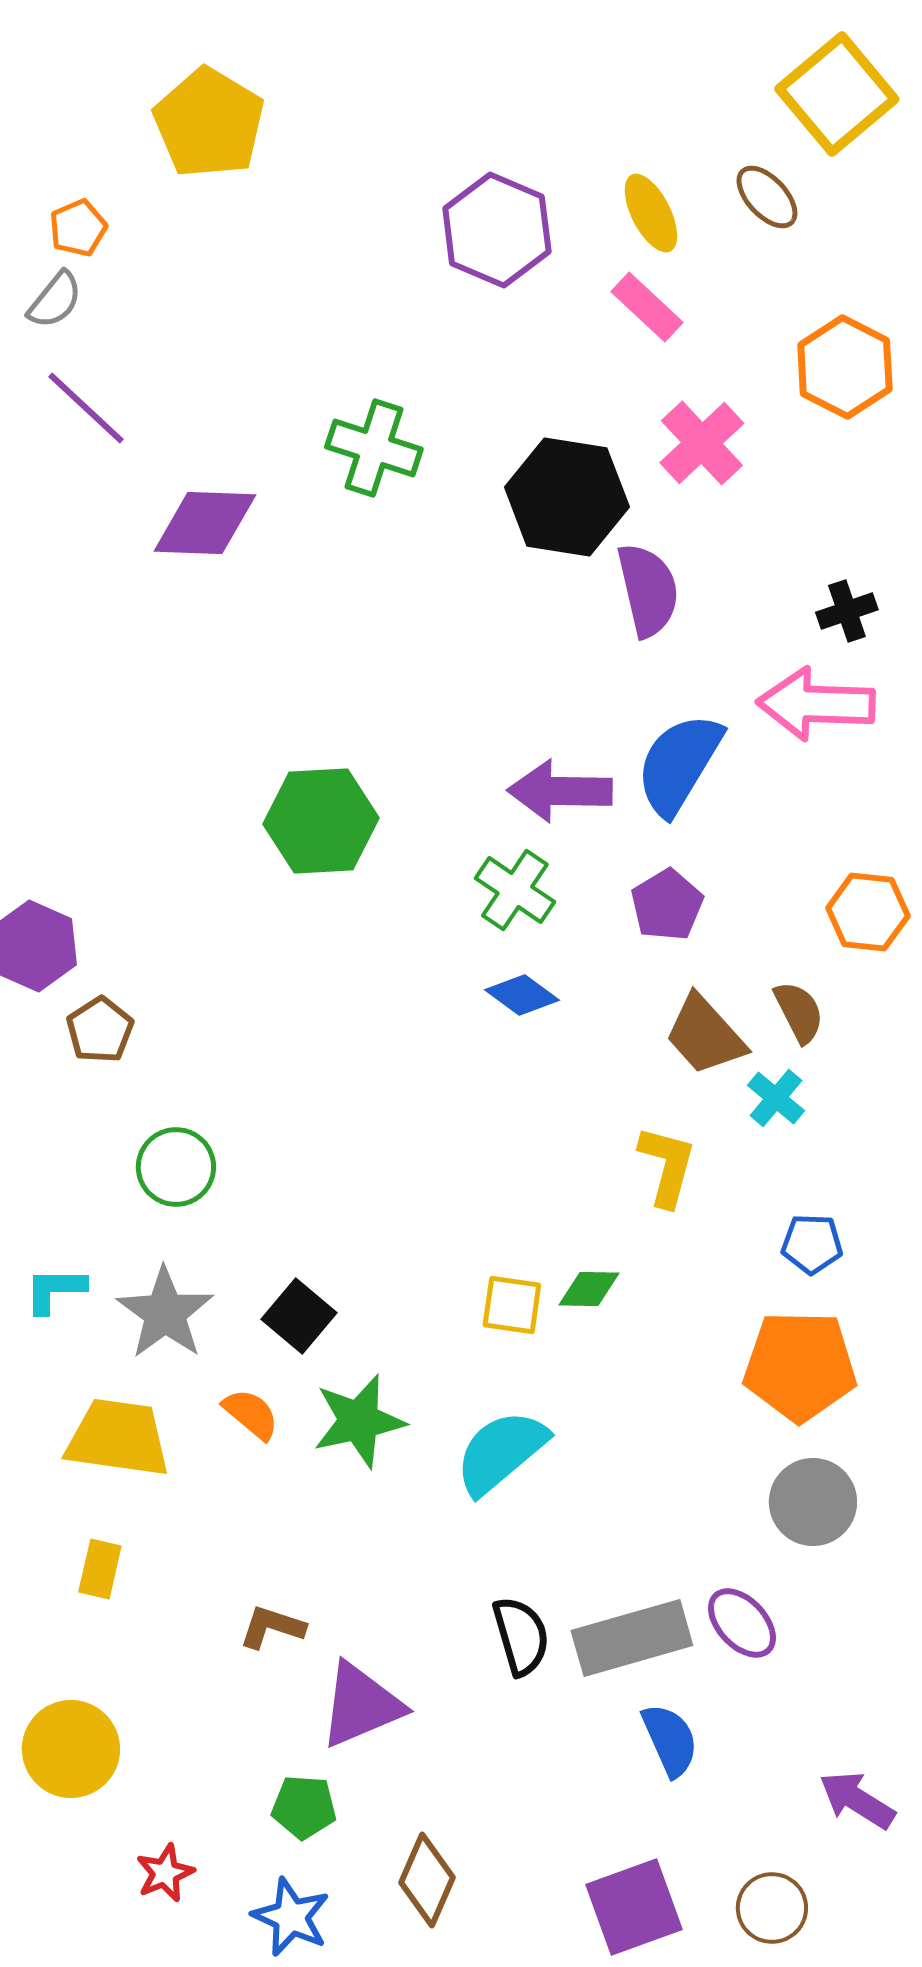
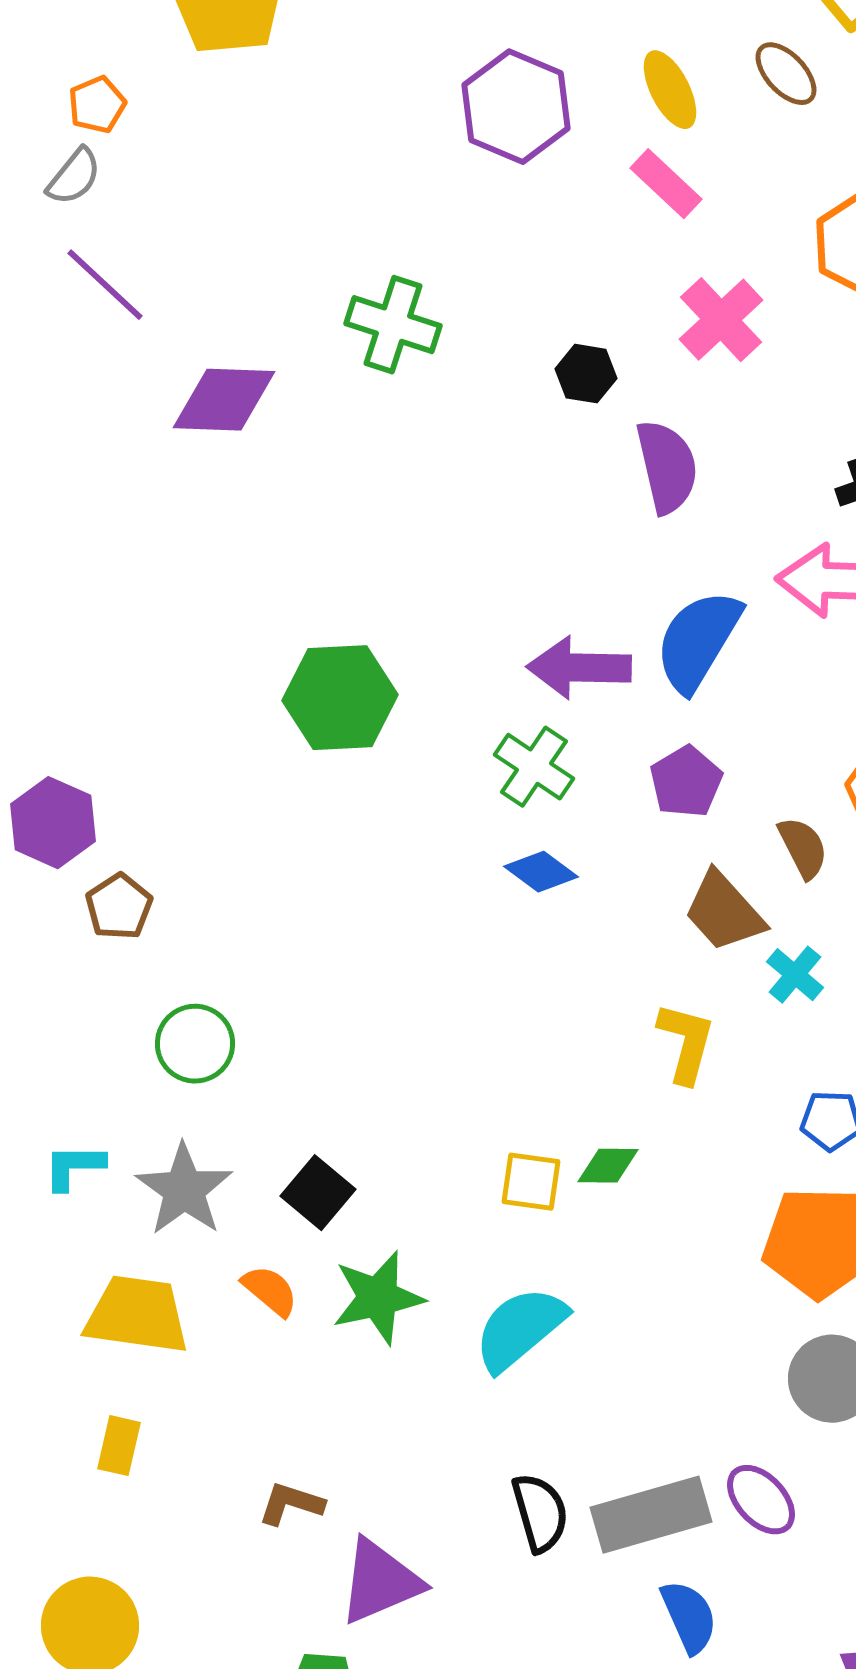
black hexagon: (567, 497) -> (586, 374), size x0.5
brown semicircle: (799, 1012) -> (803, 848), moved

